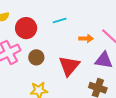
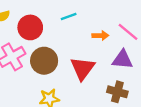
brown circle: (36, 57) -> (44, 61), size x1.5

